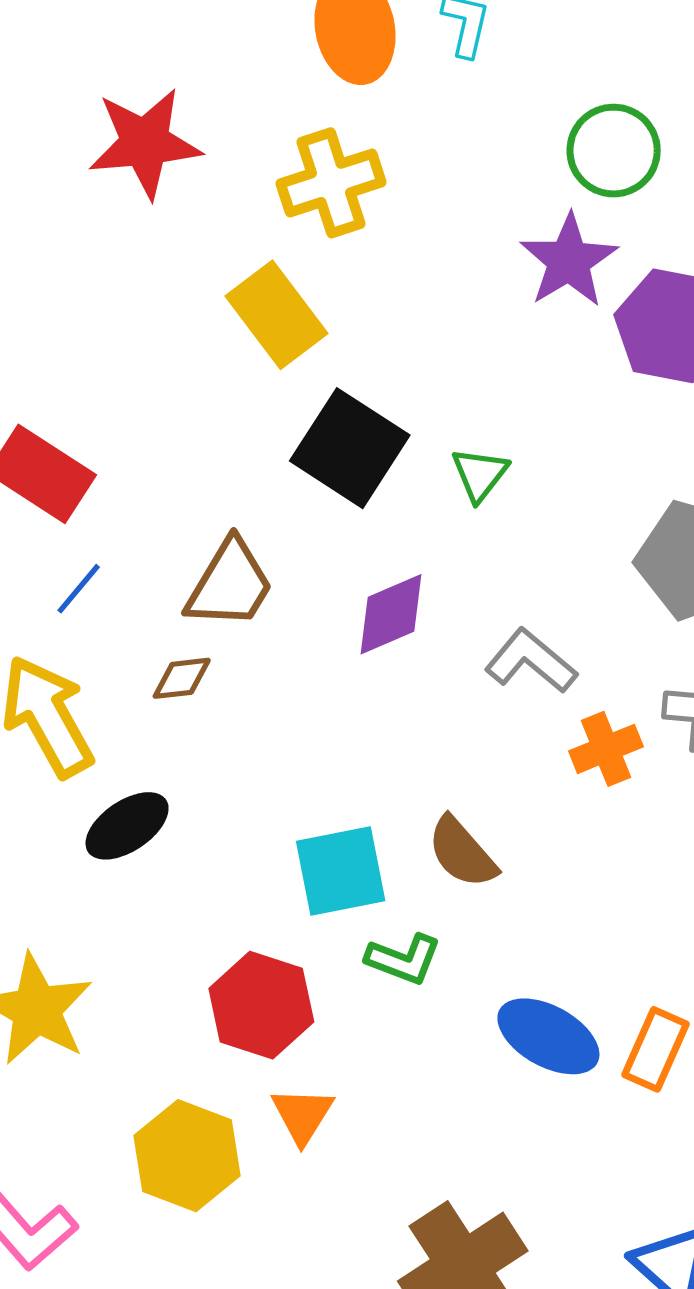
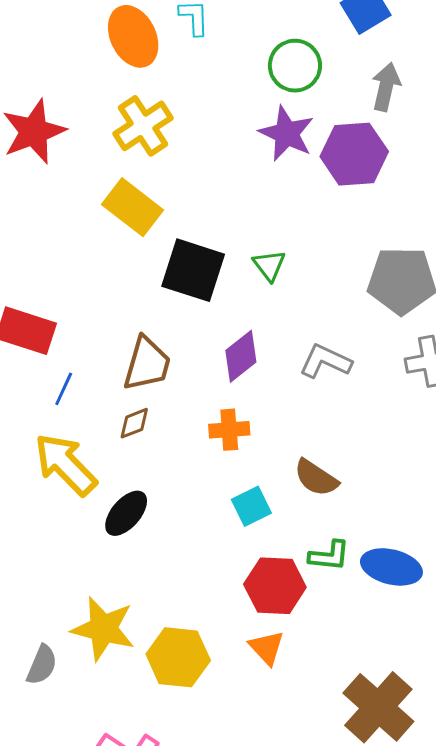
orange cross: (606, 749) -> (229, 430), moved, turned 33
cyan square: (341, 871) -> (251, 506), size x0.7
green L-shape: (404, 959) -> (329, 556), moved
red hexagon: (261, 1005) -> (275, 586), moved
yellow hexagon: (187, 1156) -> (178, 657), moved

